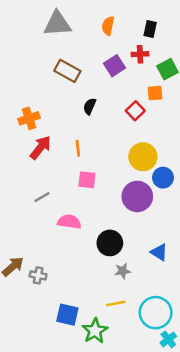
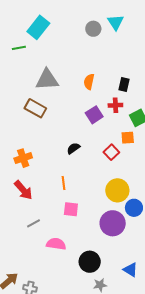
brown rectangle: (67, 71) -> (35, 108), moved
black semicircle: (90, 106) -> (73, 148), turned 32
red arrow: (41, 148) -> (23, 190), moved, turned 100

